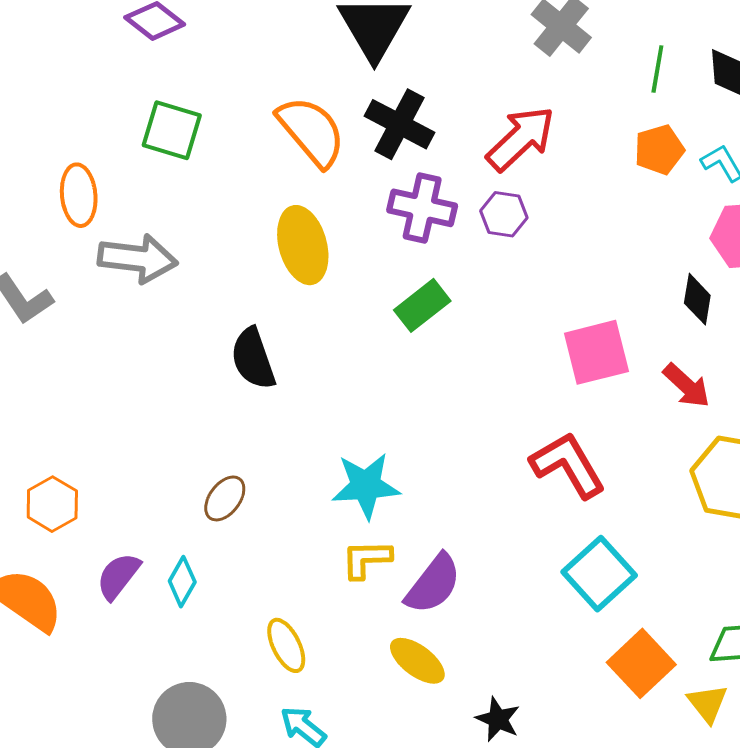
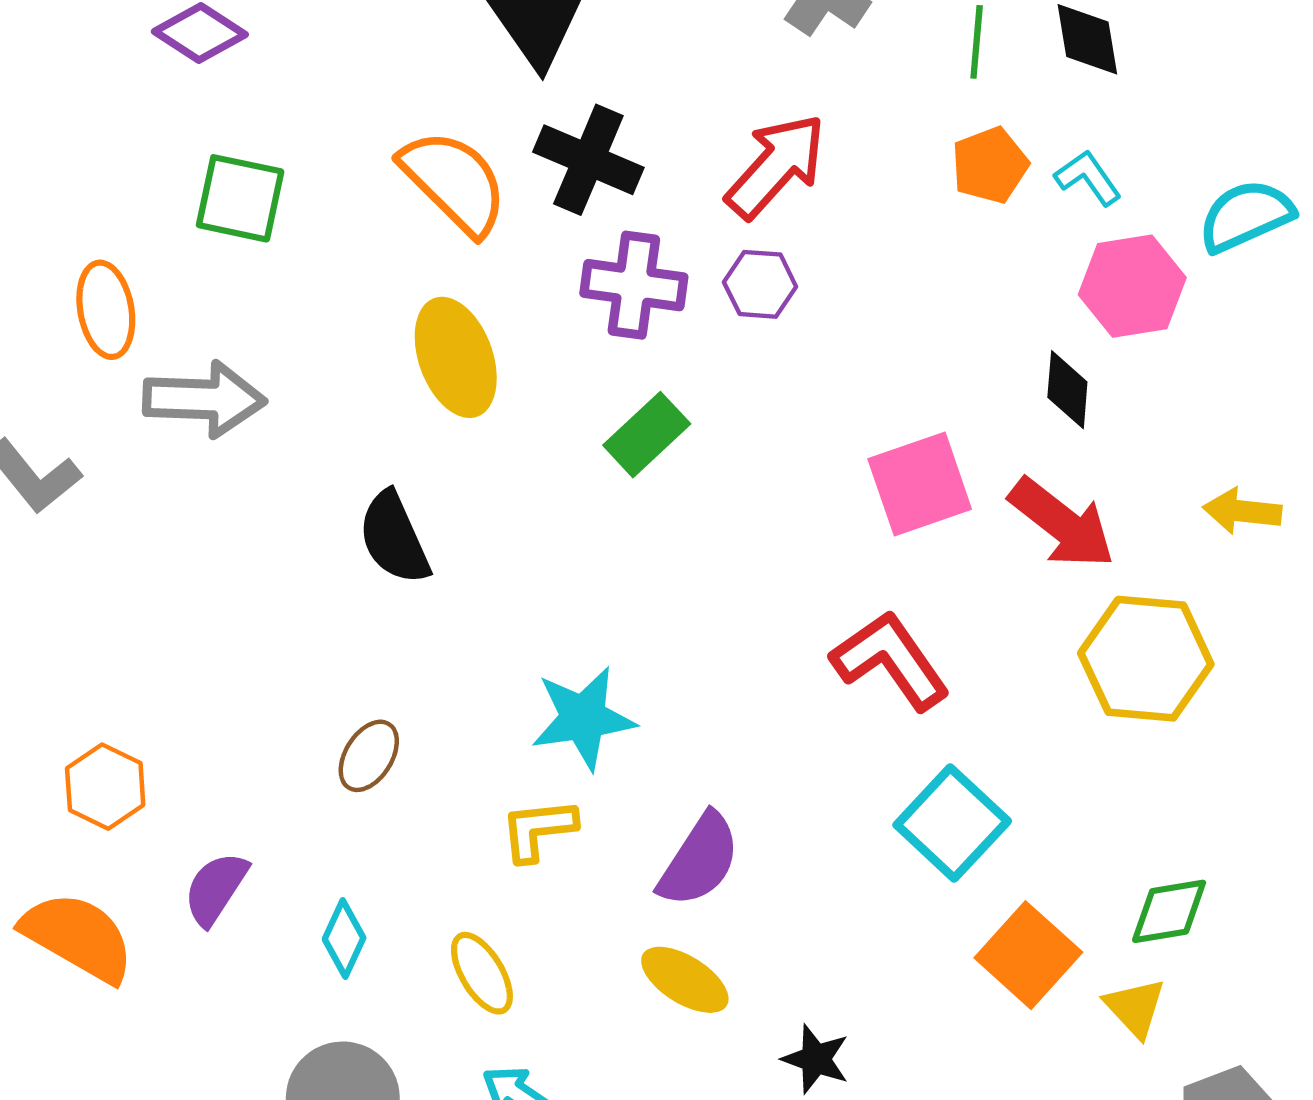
red arrow: (687, 386) -> (1062, 523), size x1.4
yellow L-shape: (366, 559) -> (538, 830), moved
cyan diamond: (182, 582) -> (344, 938), moved

